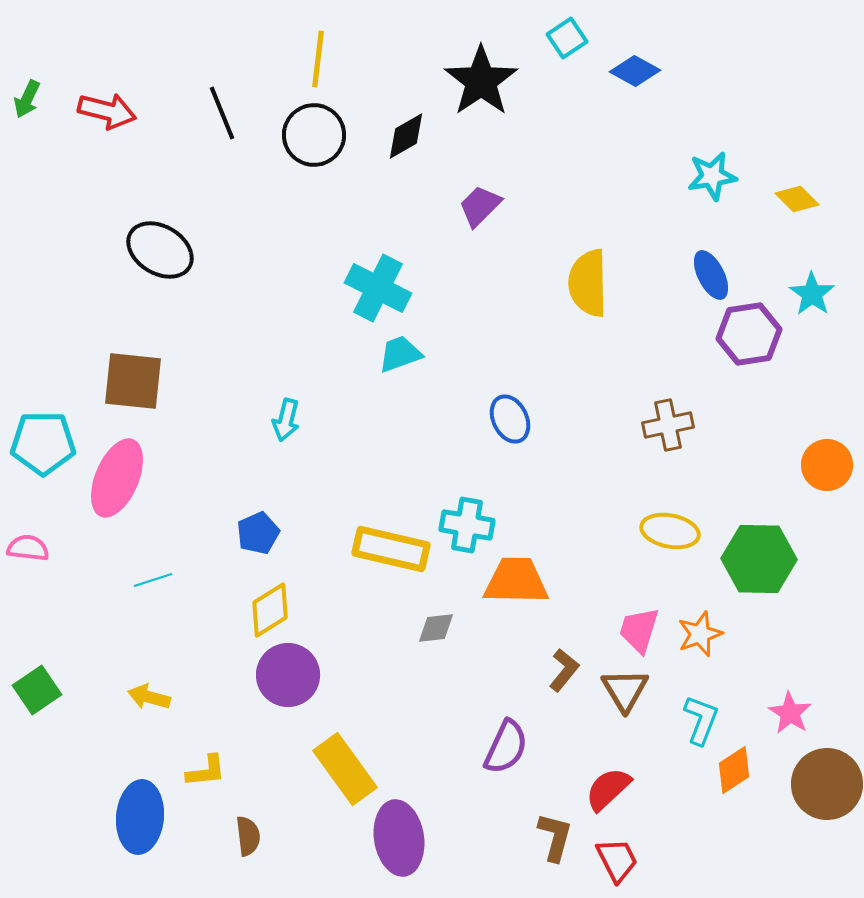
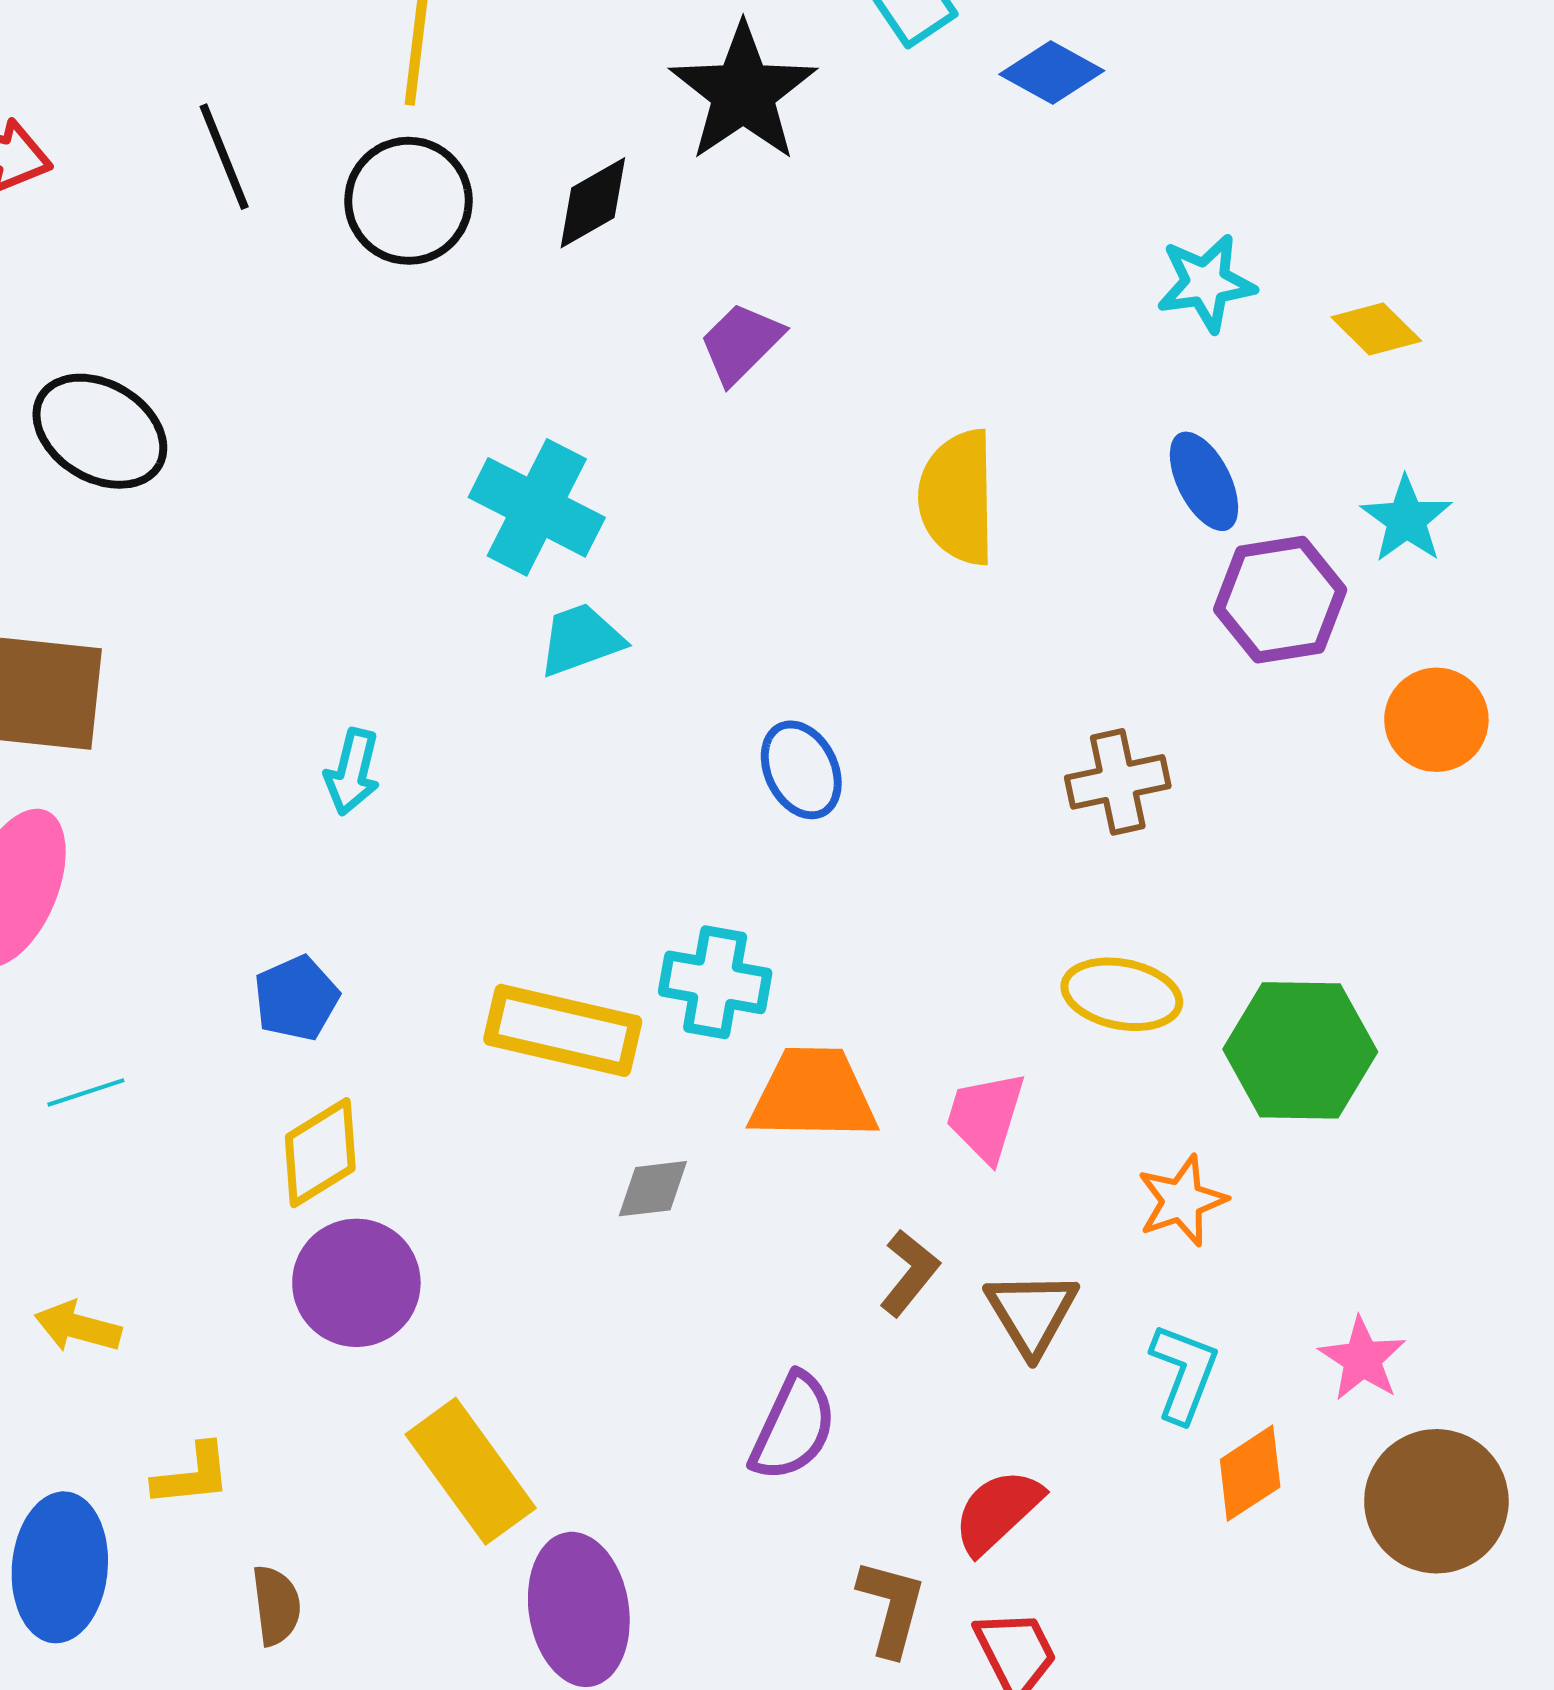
orange circle: (827, 465) -> (1436, 720), moved
pink trapezoid: (639, 630) -> (986, 1117), moved

